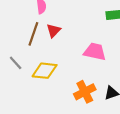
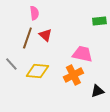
red triangle: (54, 31) -> (45, 35), turned -32
orange cross: (85, 92) -> (73, 75), moved

